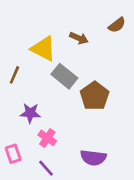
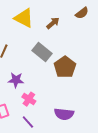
brown arrow: (79, 38) -> (53, 23), turned -64
yellow triangle: (43, 49) -> (24, 18), moved

